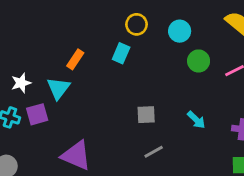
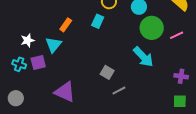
green circle: (199, 61) -> (152, 28), size x1.5
gray square: (146, 115) -> (107, 72), moved, turned 32
cyan arrow: (196, 120) -> (143, 57), moved, size x1.6

